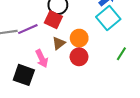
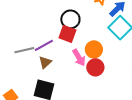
brown triangle: (59, 43) -> (45, 62), moved
pink arrow: (42, 59) -> (79, 58), moved

